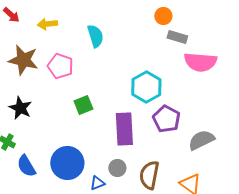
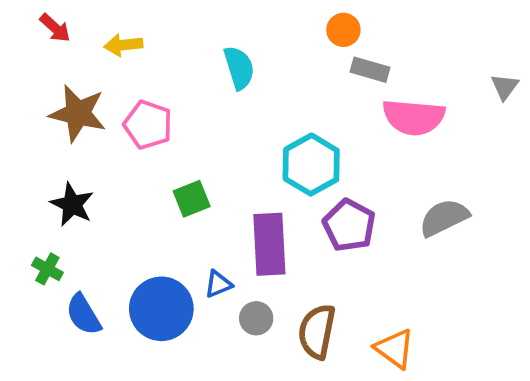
cyan semicircle: (95, 36) -> (239, 68), moved
gray semicircle: (201, 140) -> (444, 218), moved
blue triangle: (97, 183) -> (218, 284), moved

